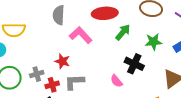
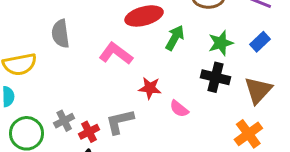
gray semicircle: (59, 15) -> (60, 34), moved
red star: (62, 61) -> (150, 88), moved
black cross: (134, 64) -> (215, 77), moved

